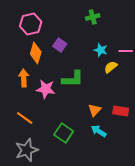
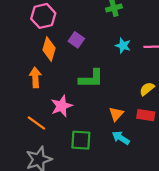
yellow semicircle: (111, 67) -> (147, 89), moved
pink star: (46, 89) -> (62, 106), moved, turned -30
green square: (64, 133) -> (81, 140), turned -30

